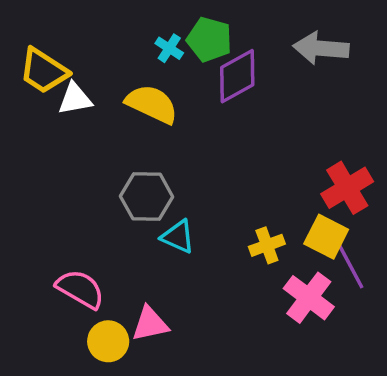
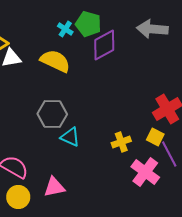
yellow square: (326, 237) -> (155, 137), size x0.7
yellow circle: (108, 341) -> (18, 197), moved

